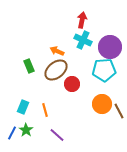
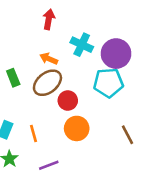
red arrow: (82, 20) -> (49, 19), moved
orange circle: (102, 104) -> (77, 128), moved
purple line: (57, 135) -> (49, 165), turned -63

